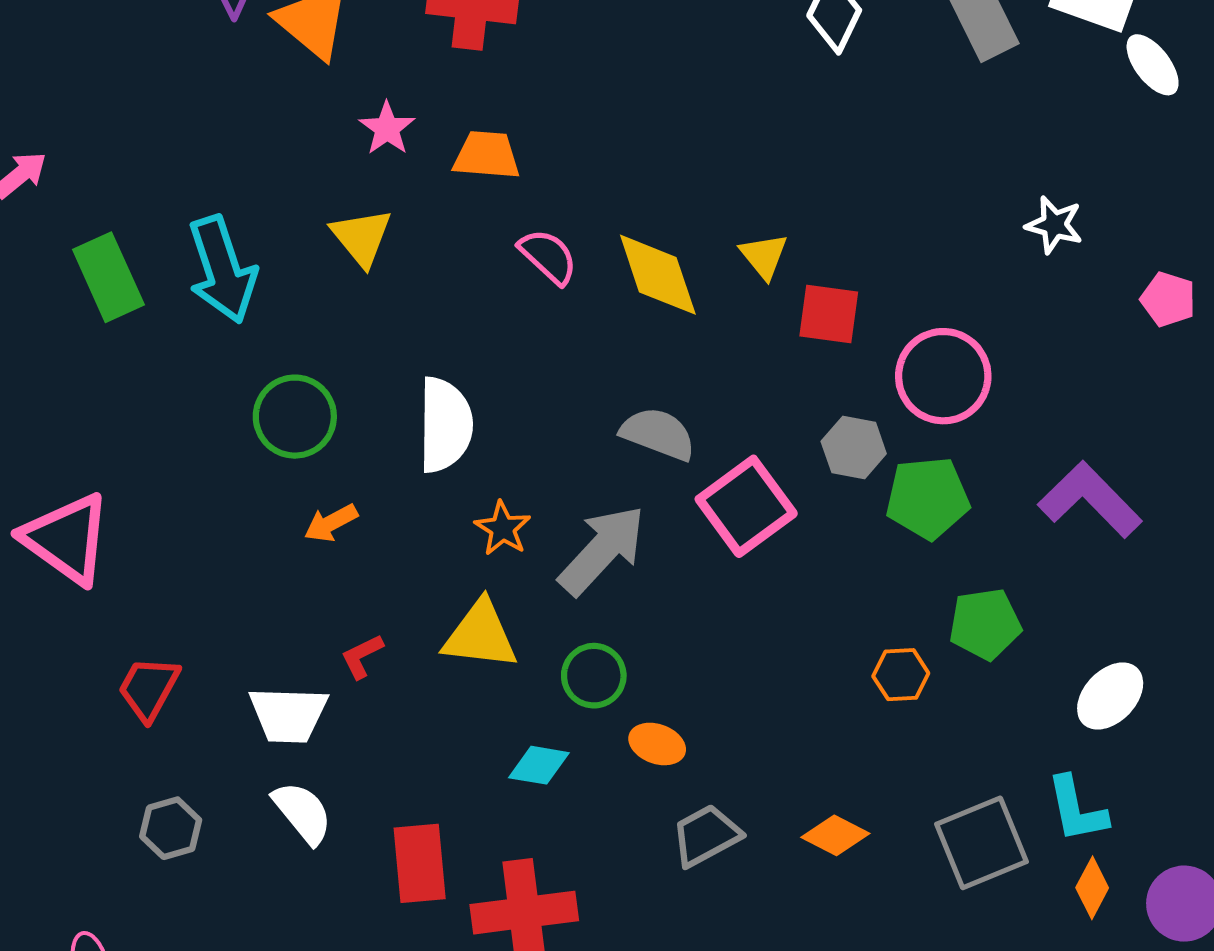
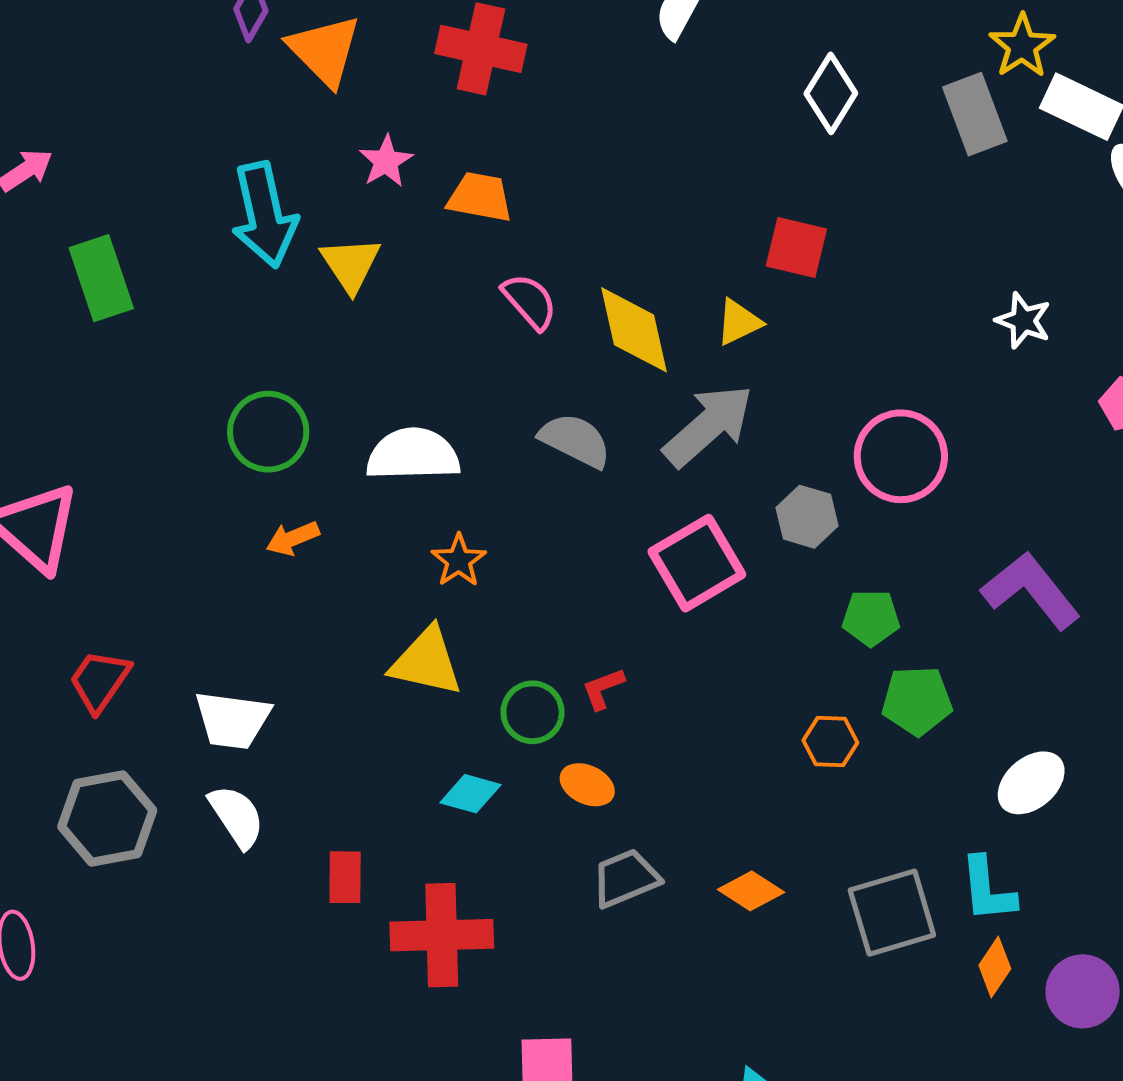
yellow triangle: (764, 256) -> (739, 322), turned 38
cyan arrow: (222, 270) -> (264, 215), moved
red square: (829, 314) -> (796, 248), moved
white semicircle: (445, 425) -> (413, 455), turned -98
gray semicircle: (658, 434) -> (575, 440), moved
green pentagon: (928, 498) -> (871, 618), moved, size x0.7
gray arrow: (602, 550) -> (708, 425), moved
red L-shape: (362, 656) -> (603, 689), moved
gray hexagon: (171, 828) -> (107, 819), size x1.6
red rectangle: (420, 863) -> (345, 877), size x0.7

